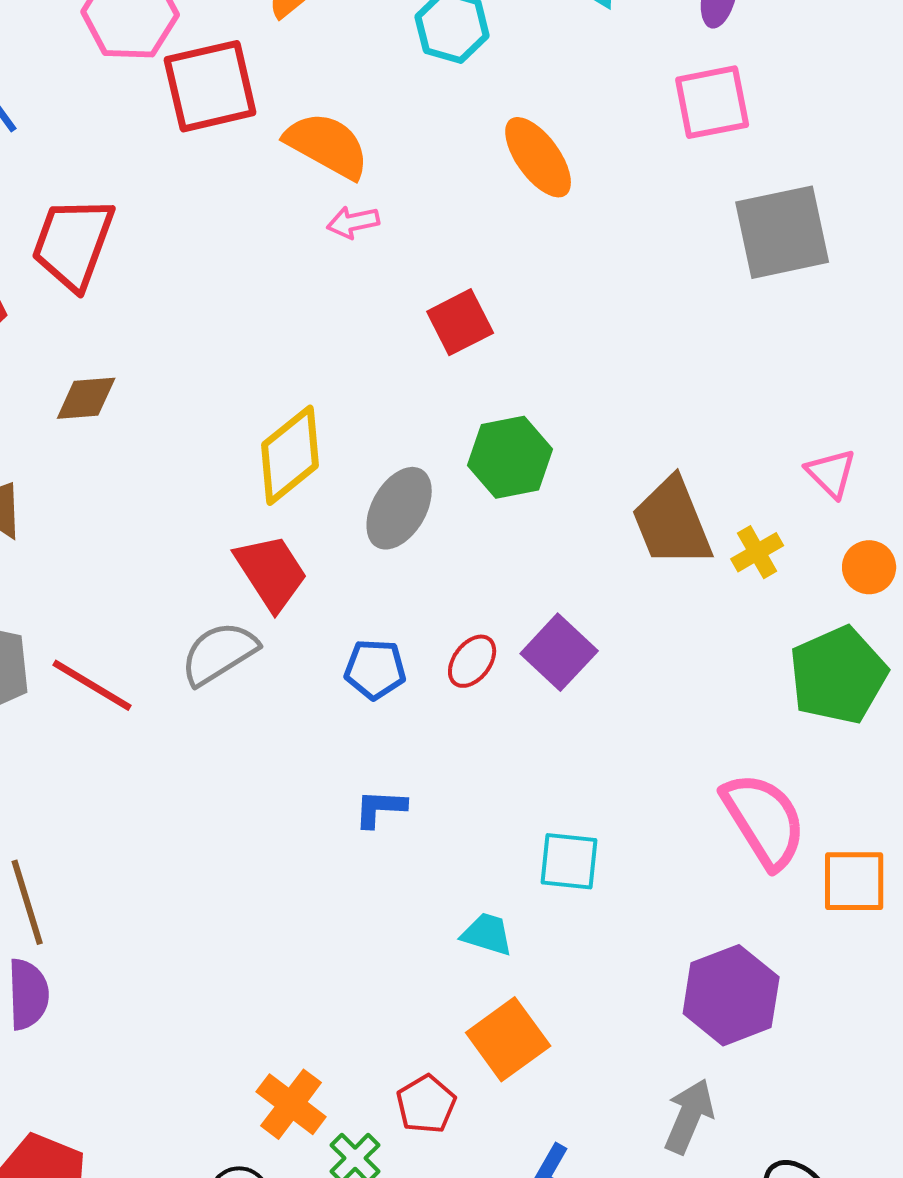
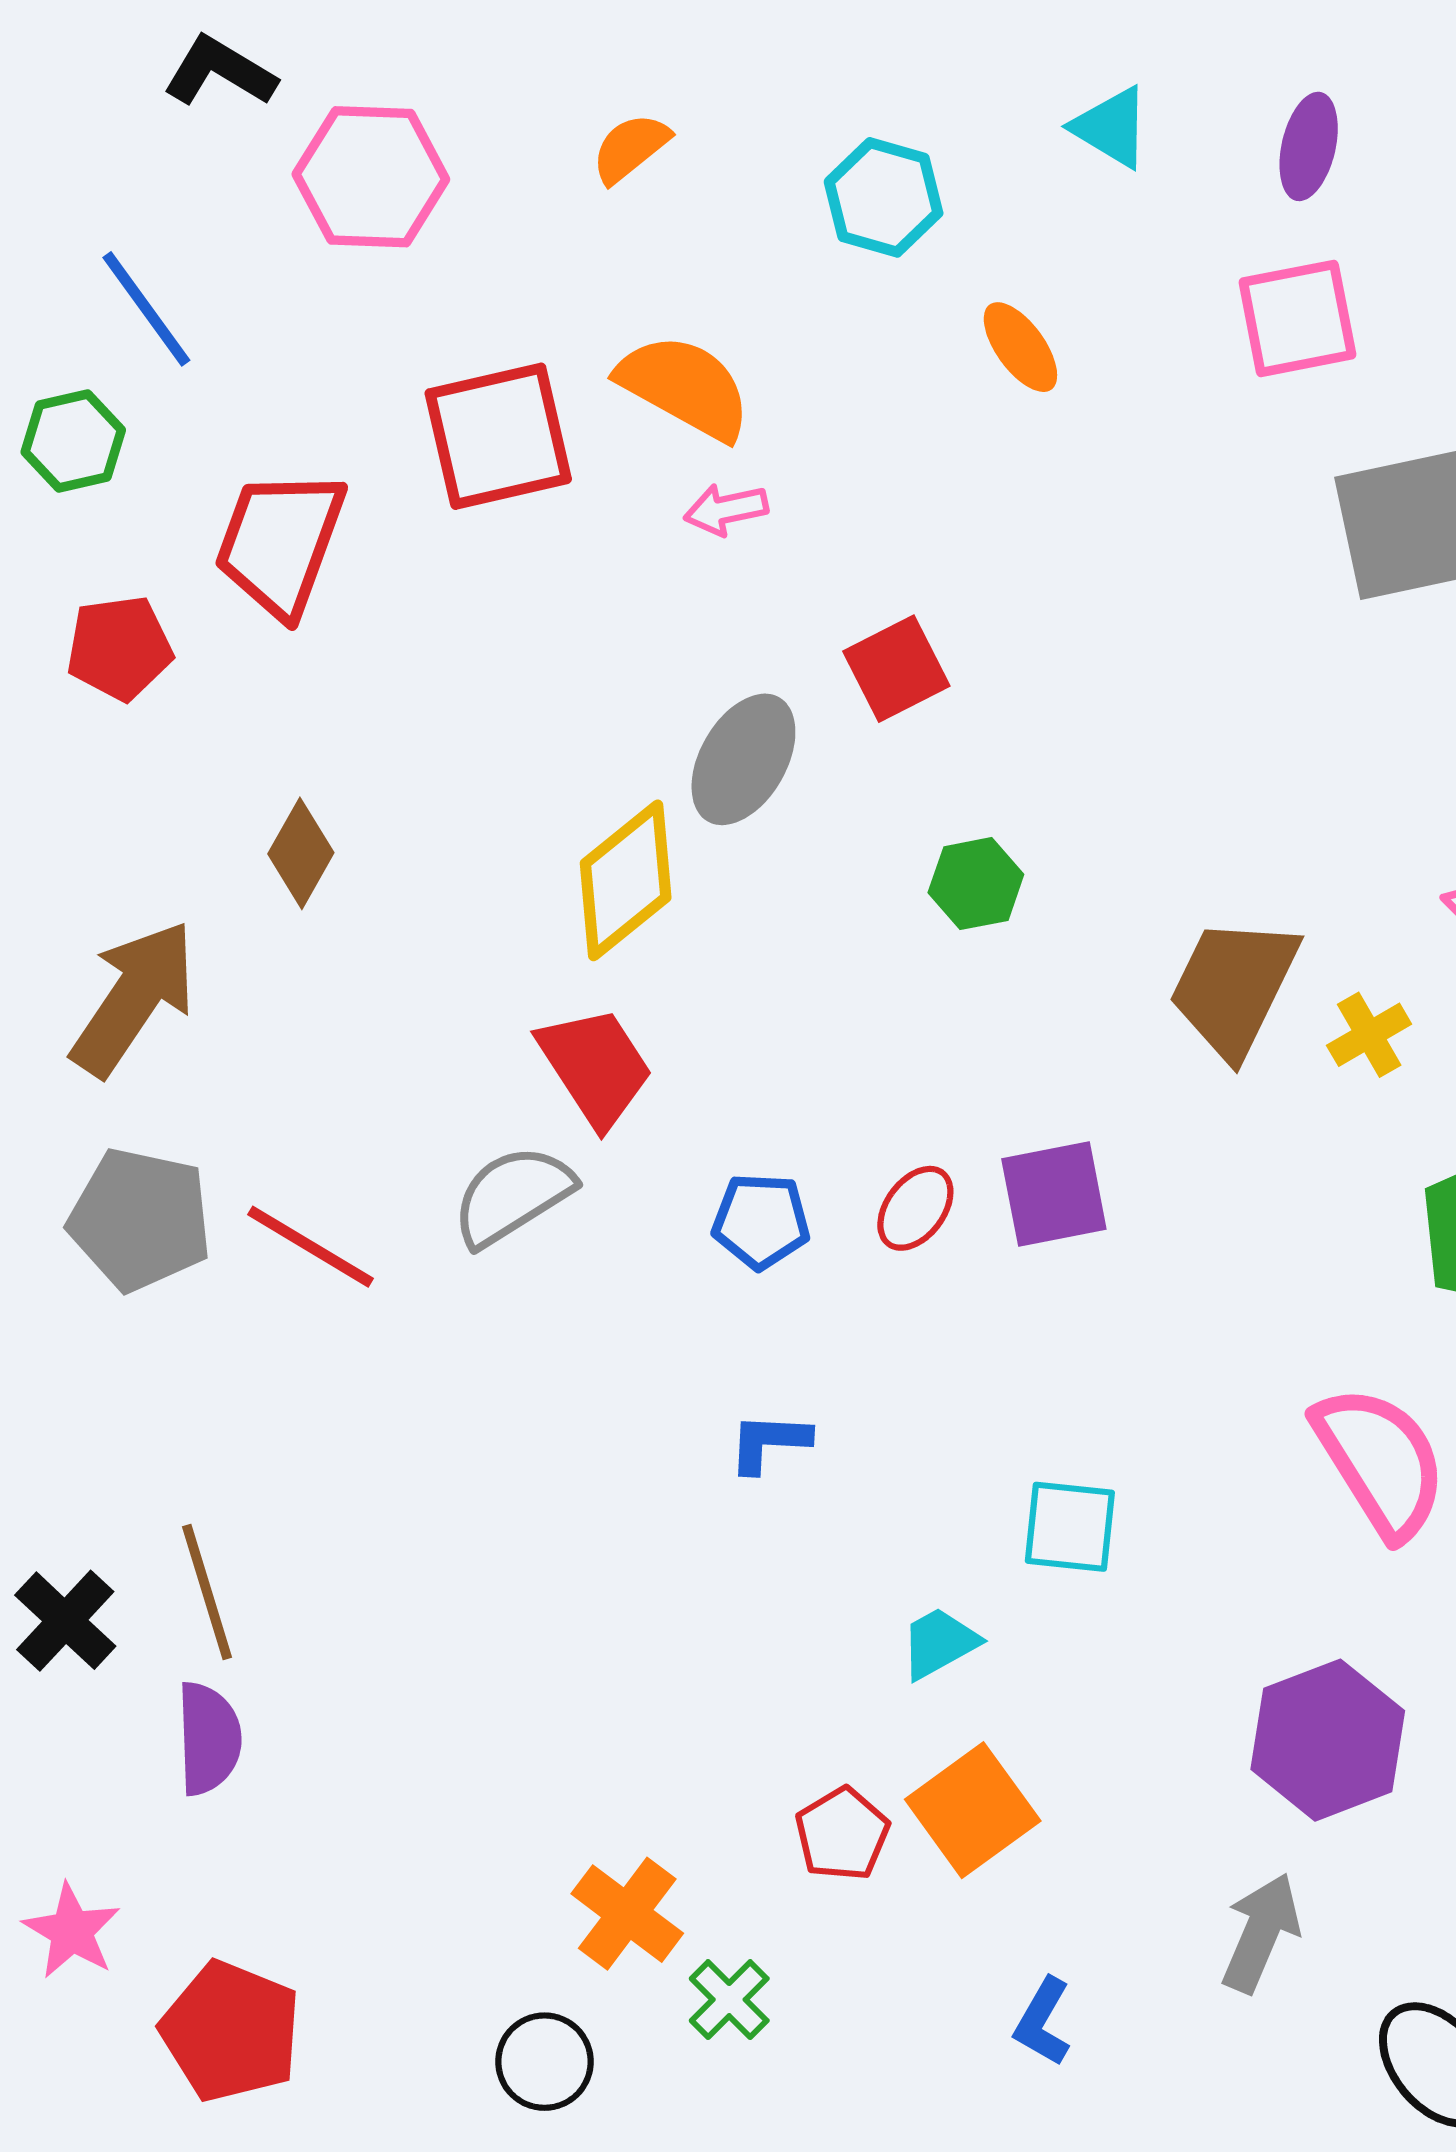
red square: (210, 86) -> (498, 436), moved
orange ellipse: (538, 157) -> (1020, 347), moved, size x0.7
brown diamond: (86, 398) -> (301, 853), moved, turned -56
green hexagon: (510, 457) -> (976, 884), size x0.7
gray ellipse: (399, 508) -> (743, 759), moved
brown trapezoid: (672, 522) -> (1234, 987), turned 48
purple square: (559, 652) -> (1054, 1194), turned 36
cyan trapezoid: (487, 934) -> (939, 1643), turned -46
red pentagon: (426, 1104) -> (842, 1834), moved

